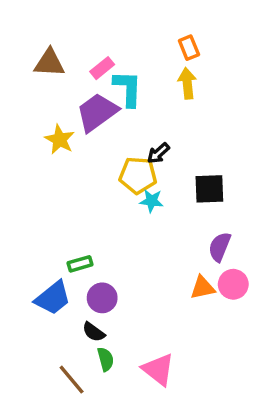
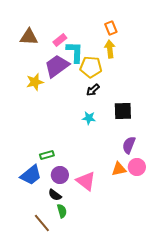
yellow star: (60, 140) -> (35, 82), turned 30
yellow pentagon: (138, 175) -> (91, 67), moved
pink triangle: (158, 369) -> (86, 181), moved

